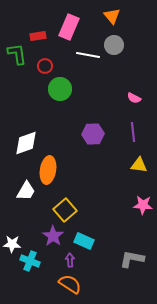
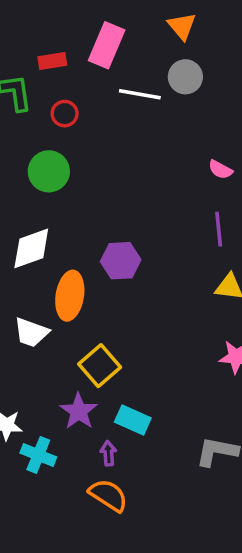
green circle: (60, 89) -> (49, 171), moved
purple hexagon: (93, 134) -> (121, 261), moved
white trapezoid: (26, 191) -> (31, 332), turned 80

